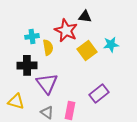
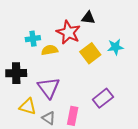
yellow semicircle: (48, 47) -> (50, 50), turned -91
black cross: (27, 65) -> (16, 73), moved
yellow triangle: (16, 101) -> (28, 107), moved

